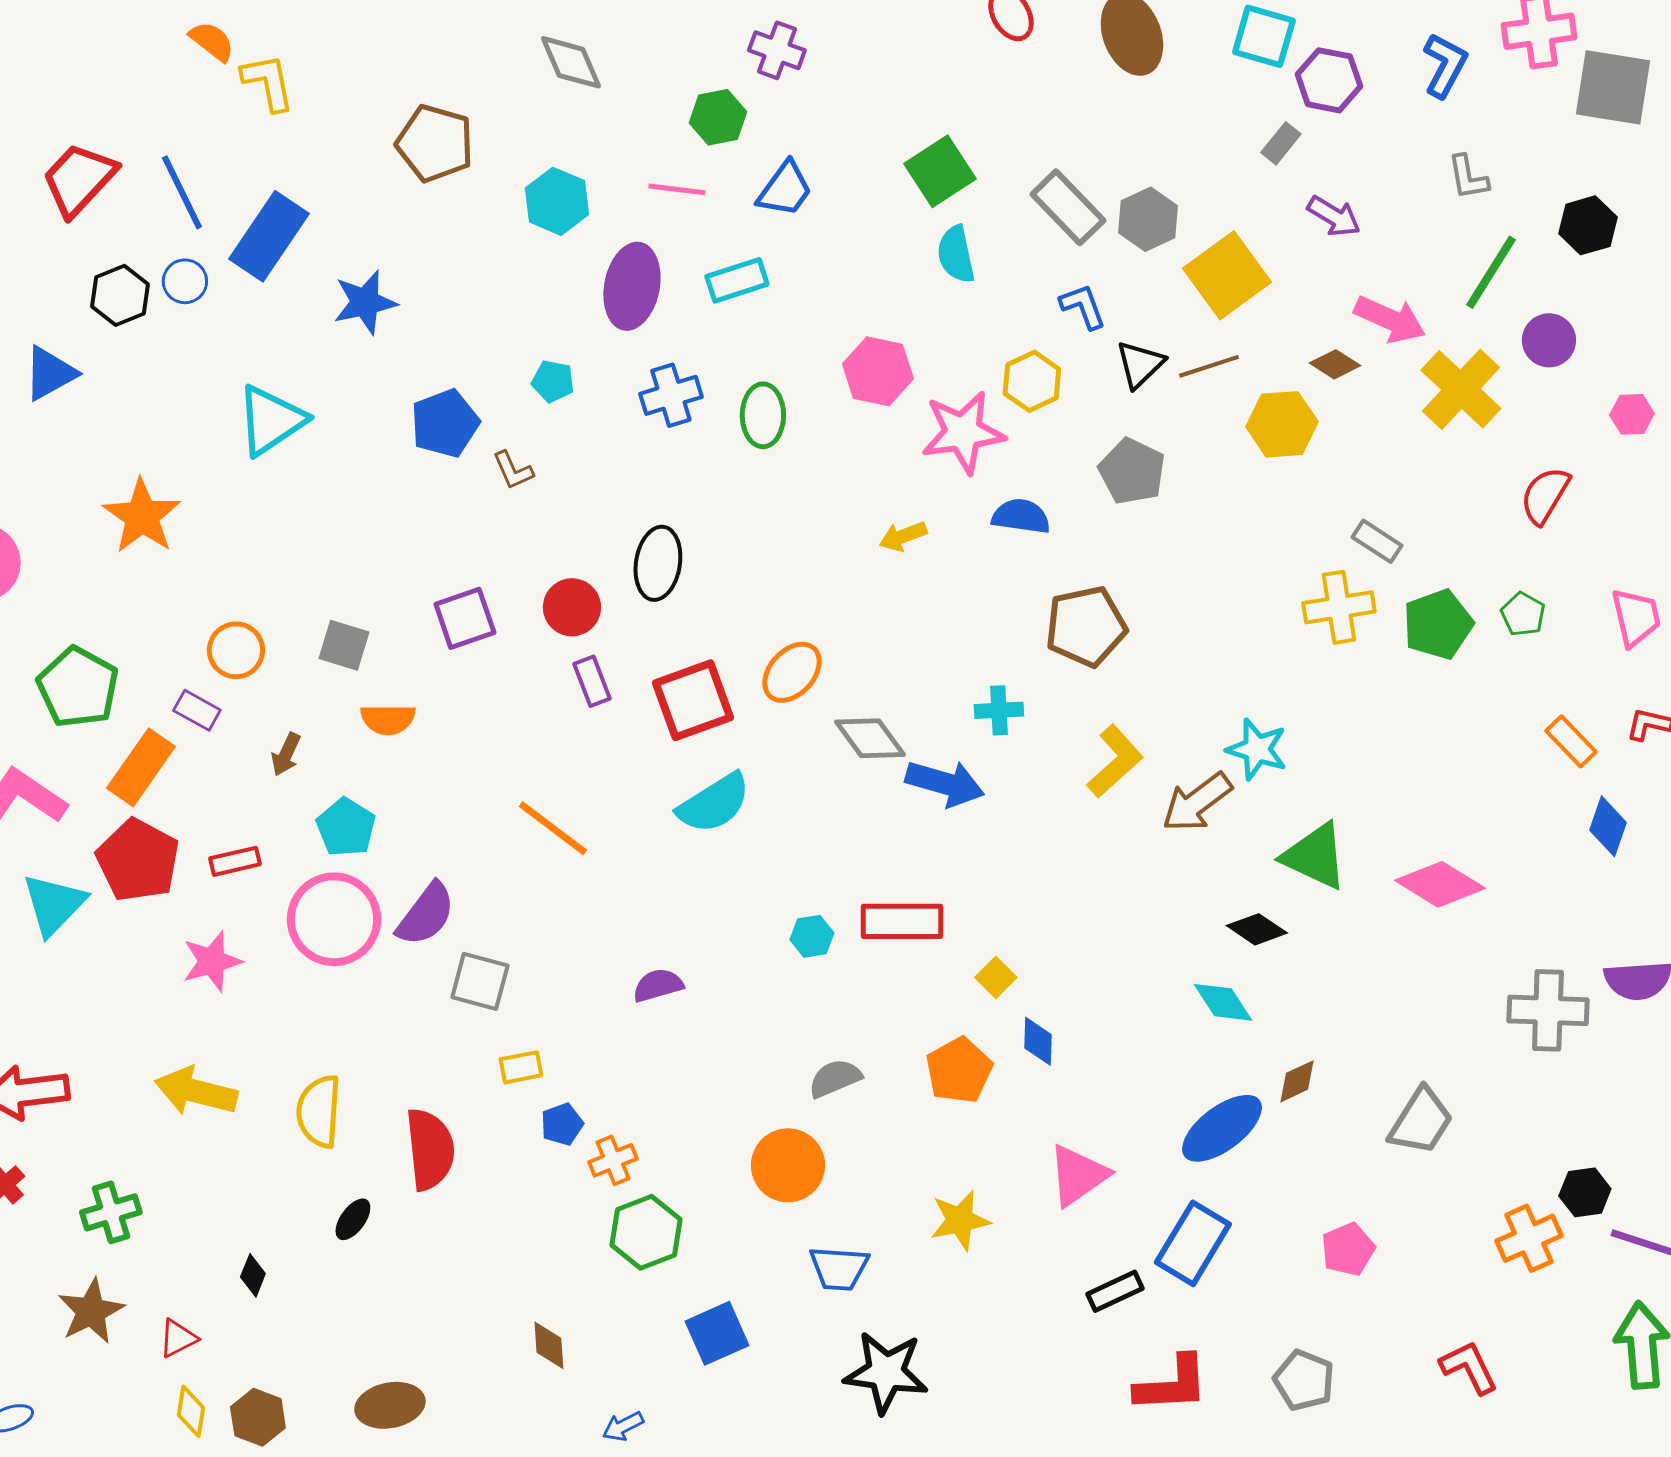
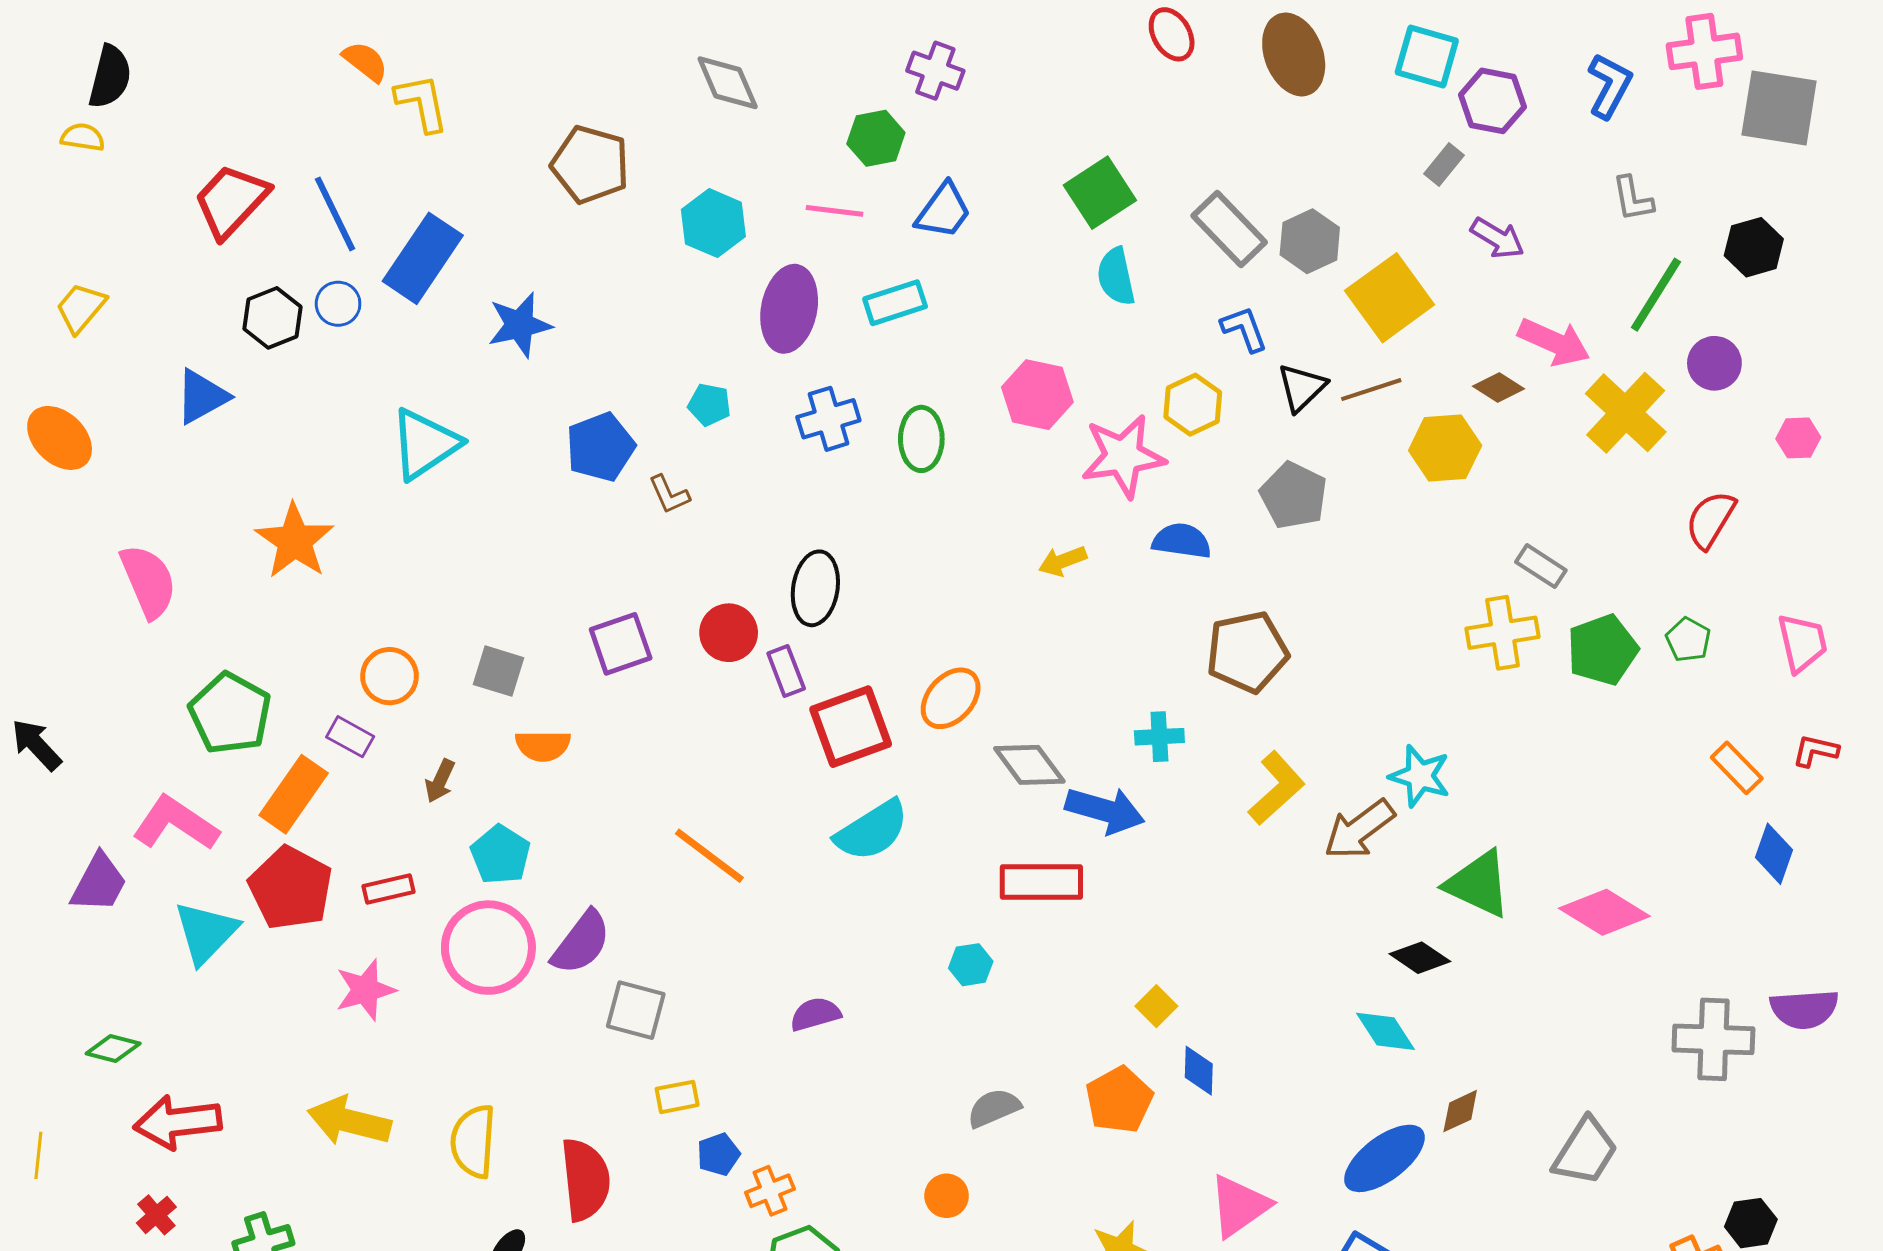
purple rectangle: (592, 681) -> (786, 671), moved
red rectangle: (902, 921) -> (1041, 882), moved
orange circle: (788, 1165) -> (947, 1196), size x0.6

